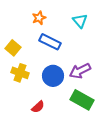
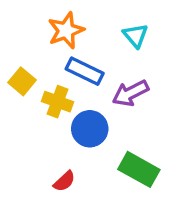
orange star: (39, 18) -> (66, 30), size x1.5
purple arrow: (80, 71) -> (130, 93), moved
yellow cross: (20, 73) -> (58, 102), moved

